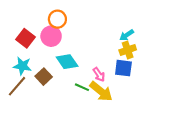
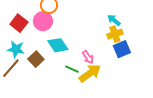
cyan arrow: (127, 35) -> (114, 20), turned 72
blue square: (123, 68) -> (122, 49), moved, turned -30
yellow arrow: (101, 91) -> (90, 73), turned -75

